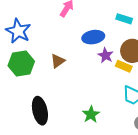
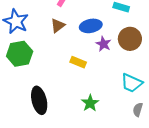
brown triangle: (58, 61) -> (58, 25), moved
yellow rectangle: (124, 66) -> (78, 62), moved

